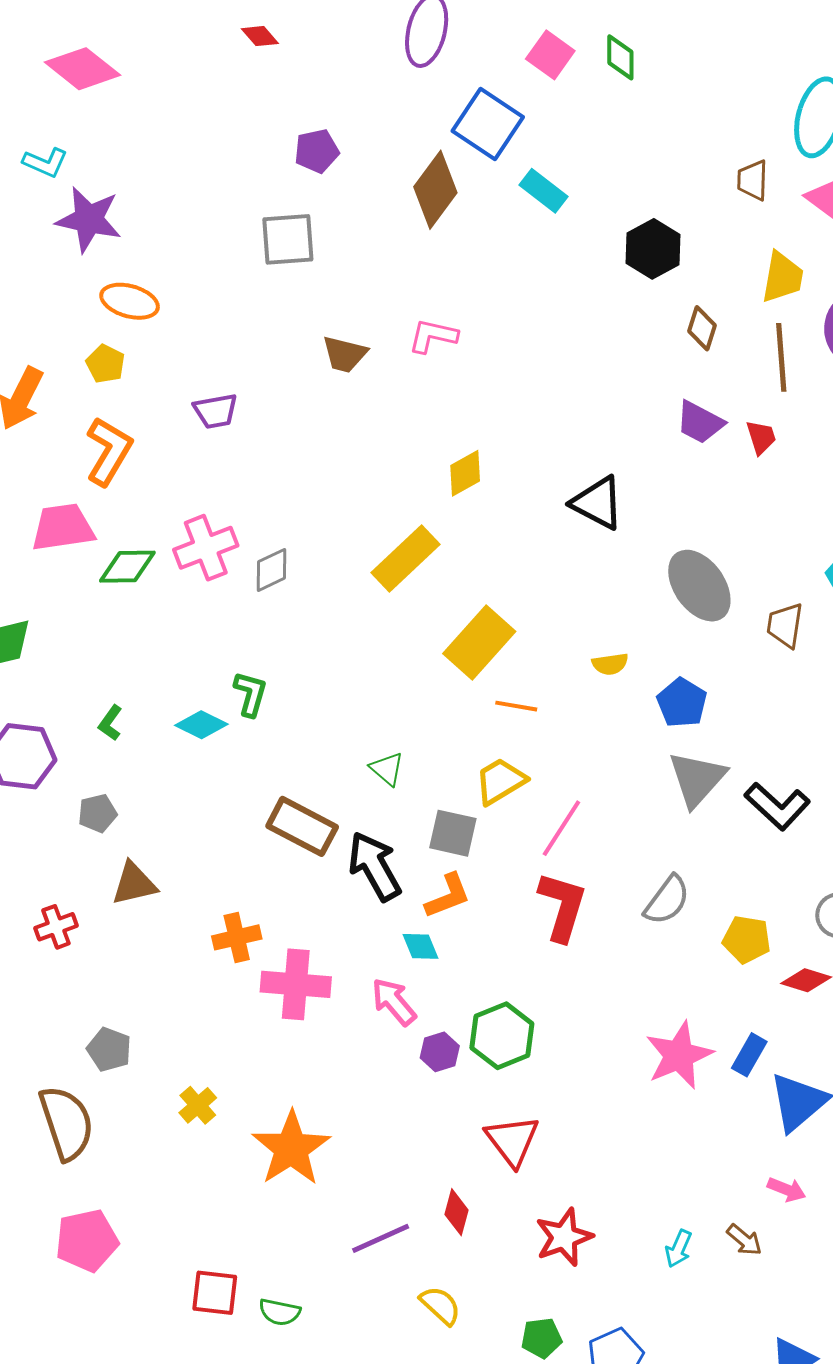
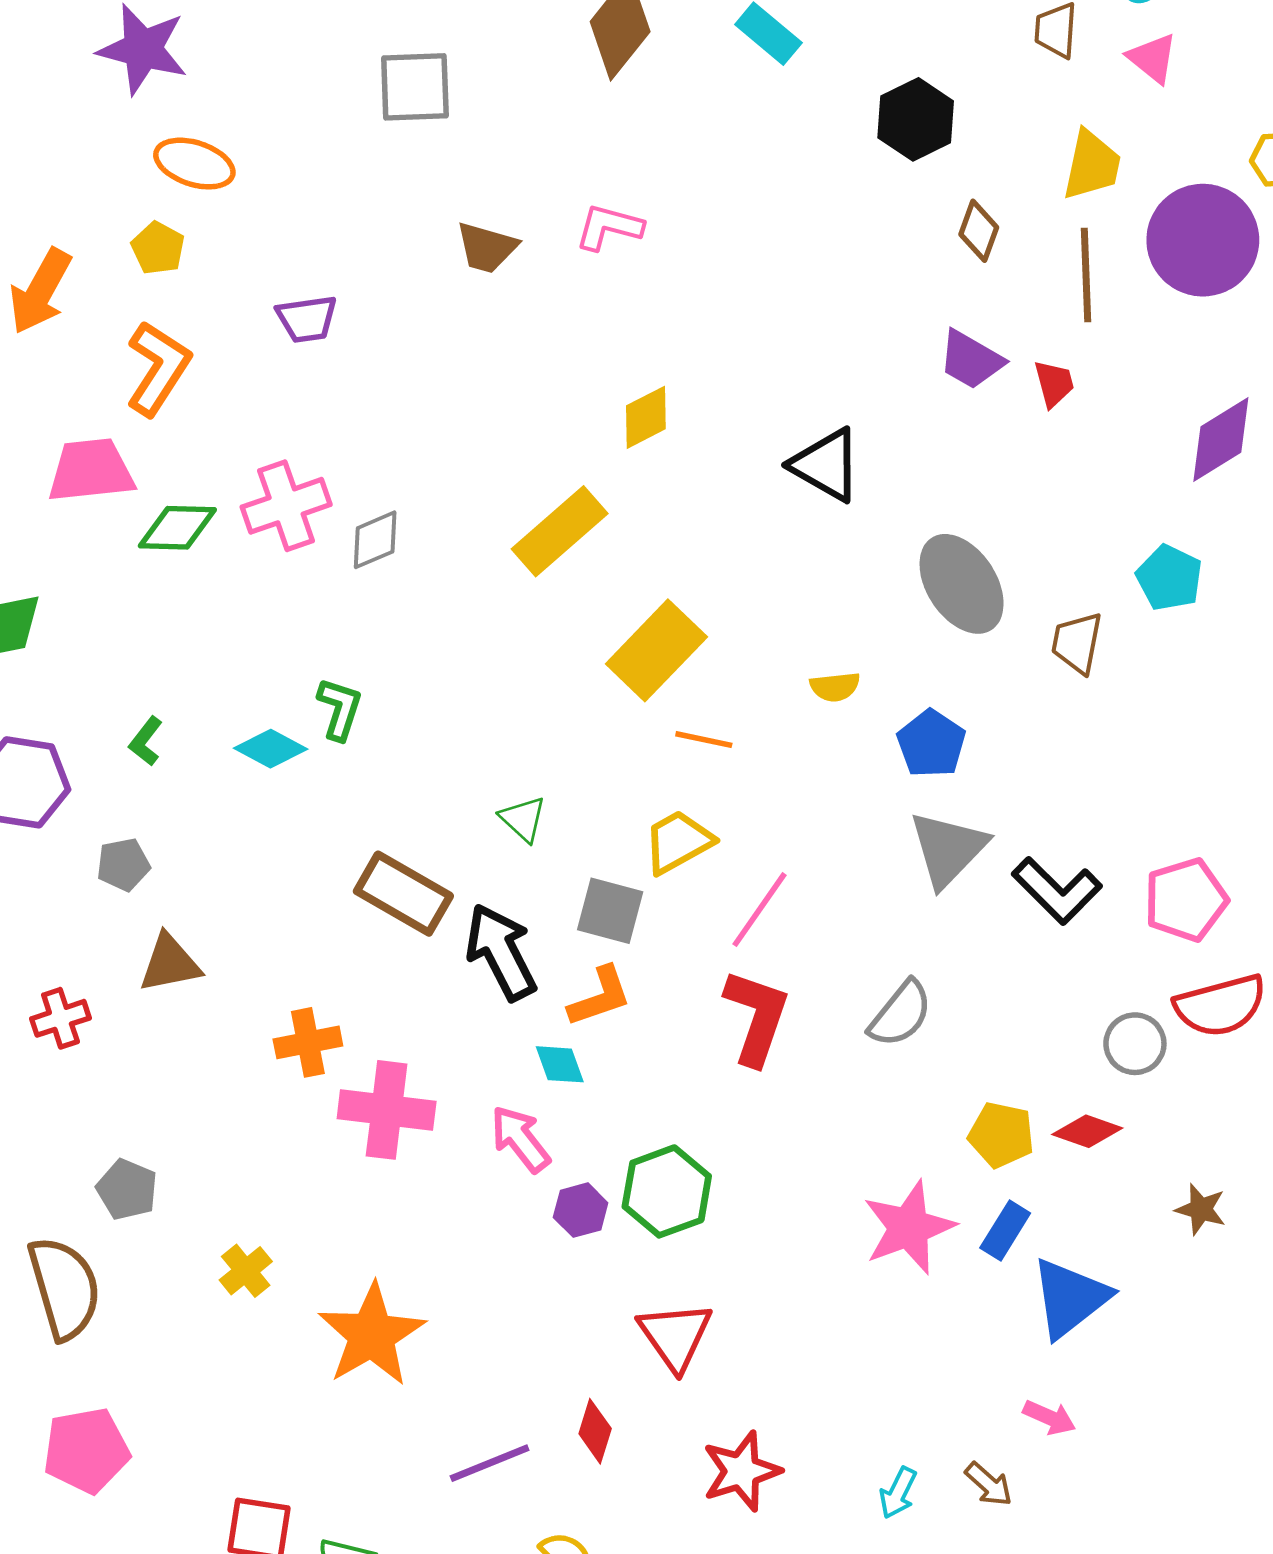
yellow pentagon: (747, 939) -> (1001, 1135), moved

